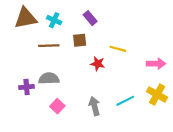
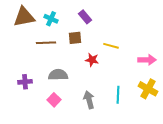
gray semicircle: (49, 79) -> (58, 75), moved
cyan line: (125, 101) -> (118, 95), turned -60

